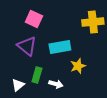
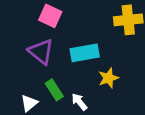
green rectangle: (37, 75) -> (54, 90), turned -49
white arrow: (56, 84) -> (79, 102), turned -144

